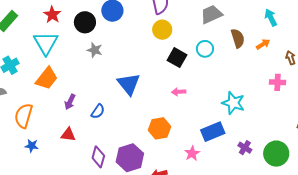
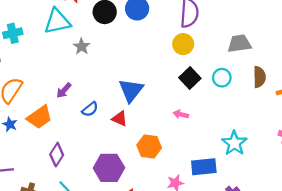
cyan triangle: (46, 43) -> (57, 21), turned 32
gray star: (95, 50) -> (82, 46), moved
orange trapezoid: (47, 78) -> (39, 117), moved
red triangle: (68, 135) -> (120, 119), moved
purple diamond: (98, 157) -> (57, 155), moved

